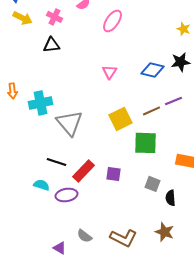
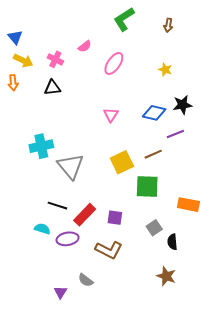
yellow star: (184, 29) -> (165, 70), moved
orange arrow: (12, 91) -> (13, 83), moved
purple line: (174, 101) -> (175, 134), moved
gray square: (152, 184) -> (154, 228), turned 35
brown L-shape: (124, 238) -> (109, 250), moved
purple triangle: (60, 248) -> (60, 292), turned 32

